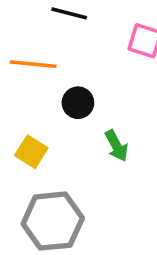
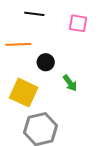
yellow square: (31, 152) -> (24, 93), size x1.6

